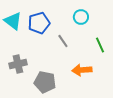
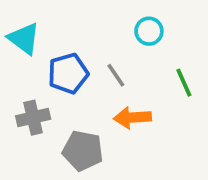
blue pentagon: (39, 23) -> (68, 73), moved
orange arrow: (82, 70) -> (132, 118), moved

